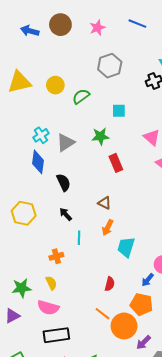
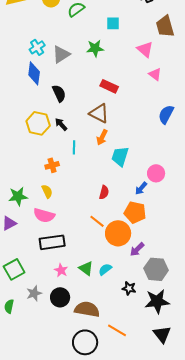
red rectangle: (116, 163) -> (109, 86), moved, turned -42
brown triangle: (105, 203) -> (99, 113), size x1.5
yellow hexagon: (24, 213) -> (38, 123), moved

